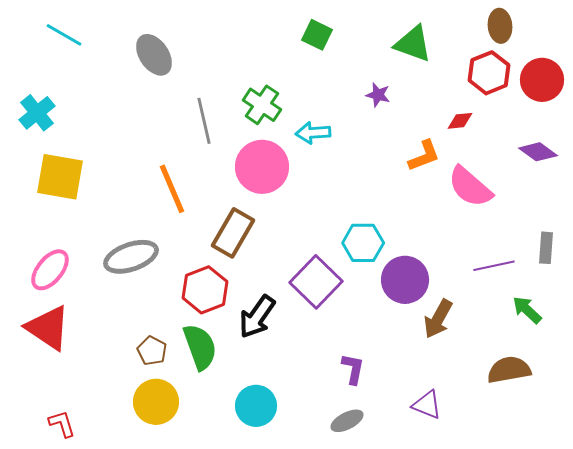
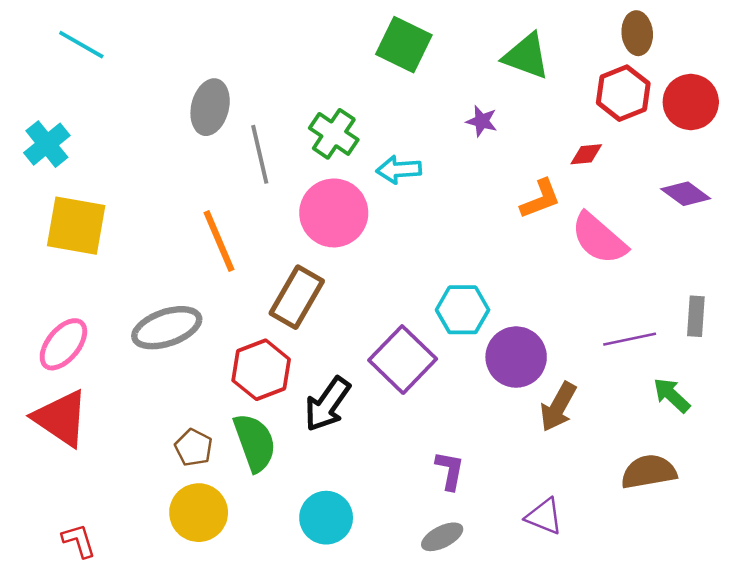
green square: (317, 35) -> (404, 45), size x1.4
gray ellipse: (154, 55) -> (210, 107), moved, turned 48

